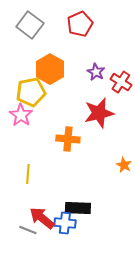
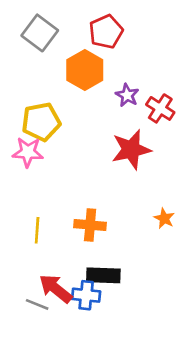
orange hexagon: (50, 69) -> (85, 70), moved
pink star: (21, 115) -> (28, 152), turned -30
orange cross: (68, 139) -> (90, 225), moved

